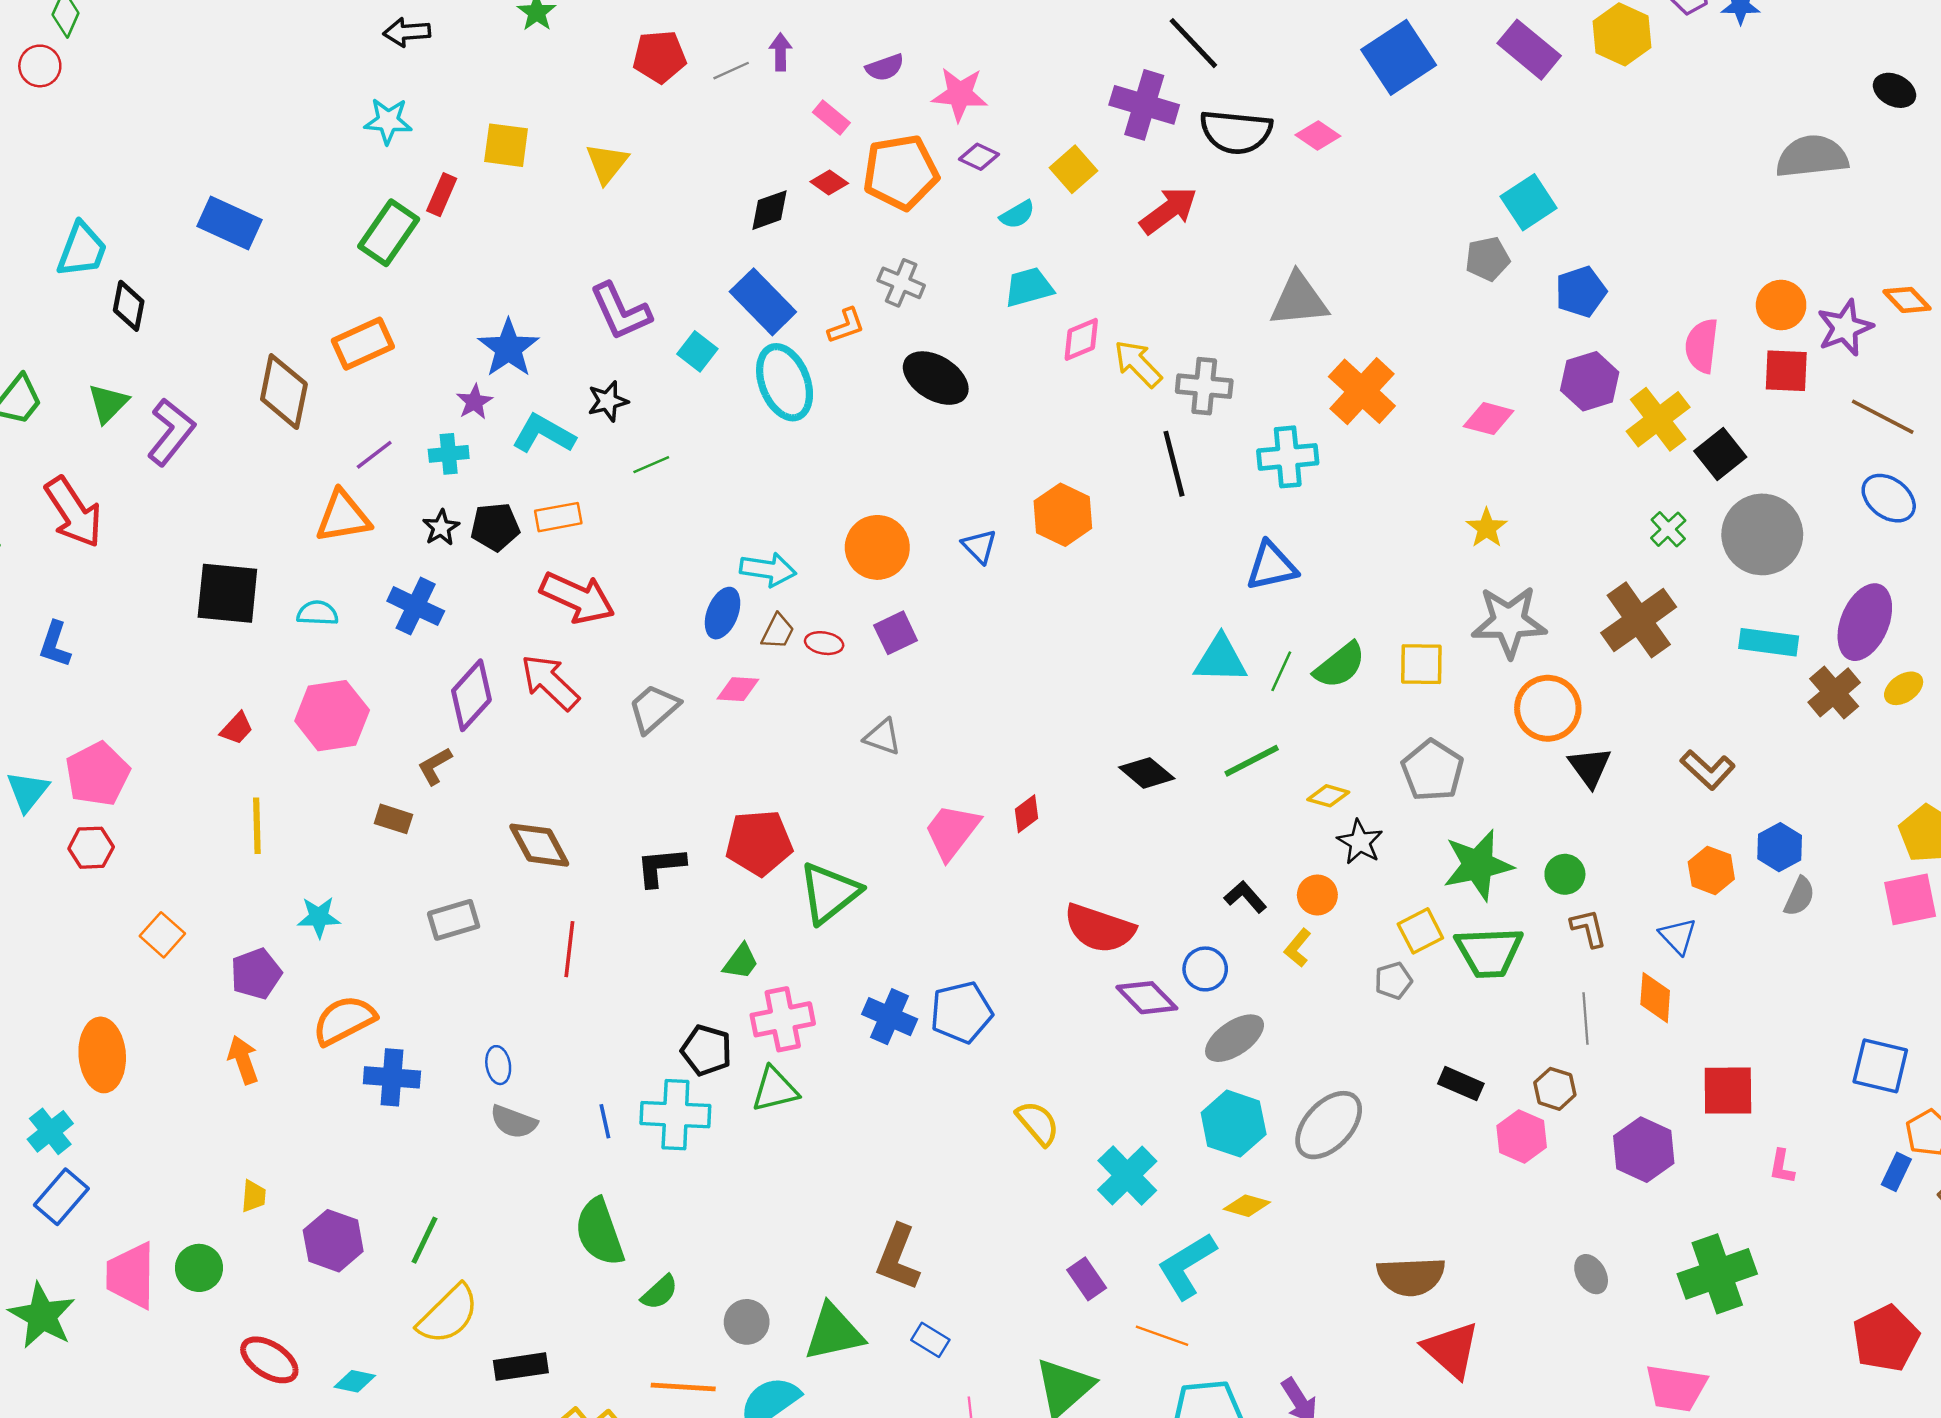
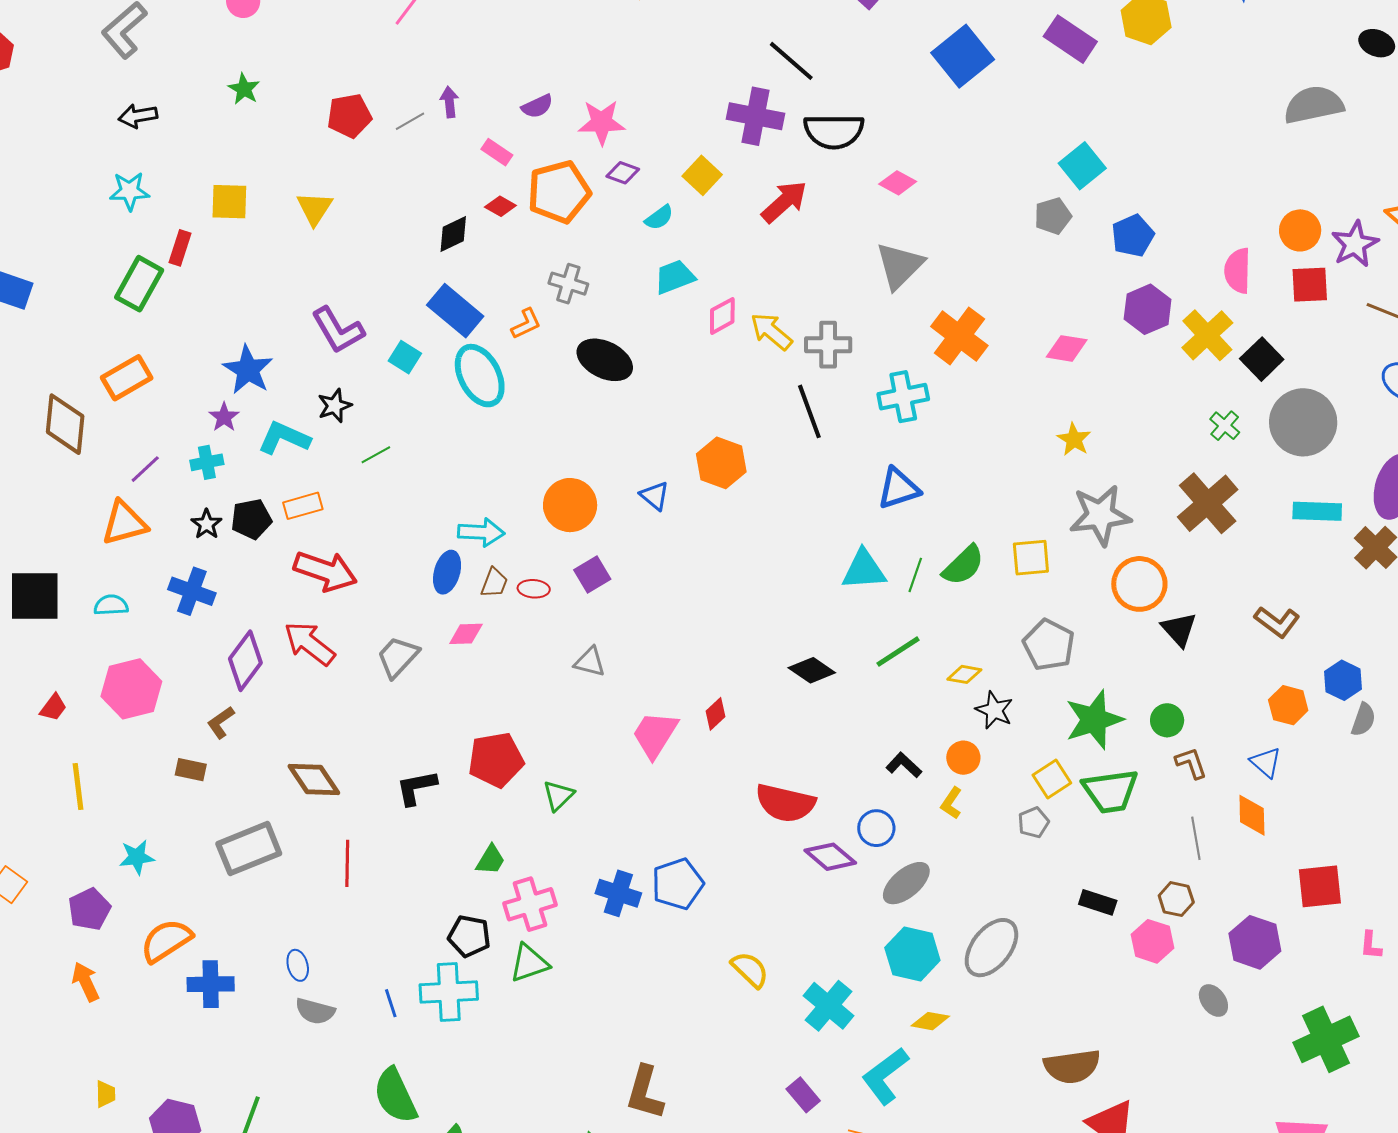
pink diamond: (1318, 135) -> (898, 183), moved
gray triangle: (1299, 300) -> (900, 266), turned -34
green triangle: (829, 893) -> (558, 795), size x0.6
gray rectangle: (454, 920) -> (249, 849), size x1.5
gray ellipse: (1591, 1274) -> (1213, 1000), moved

